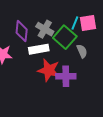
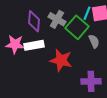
white rectangle: (39, 49) -> (34, 45), moved
purple cross: (66, 76) -> (91, 81), moved

